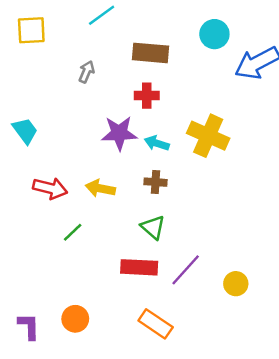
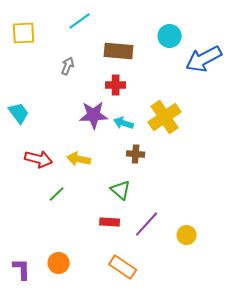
yellow cross: (208, 136) -> (165, 117), turned 32
brown cross: (156, 182) -> (136, 154), moved
red rectangle: (139, 267) -> (110, 222), size x0.7

